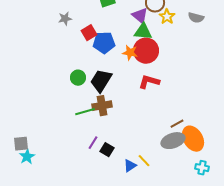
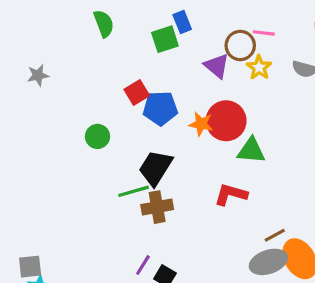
gray star: (65, 19) -> (38, 75), moved
green triangle: (143, 32) -> (251, 151), moved
green circle: (78, 78) -> (97, 136), moved
red L-shape: (149, 82) -> (231, 194), moved
green line: (85, 112) -> (134, 191), moved

